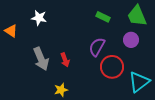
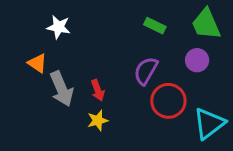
orange triangle: (11, 31) -> (37, 63), moved
yellow star: (61, 90) -> (98, 120), moved

